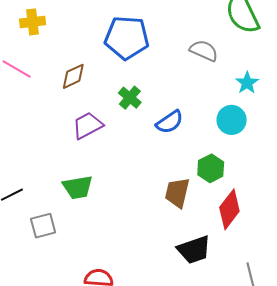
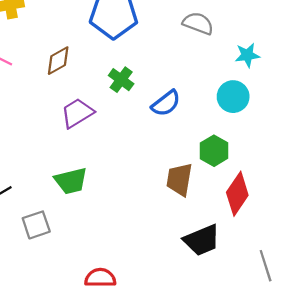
cyan star: (247, 83) -> (247, 55), turned 30

